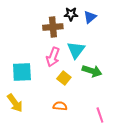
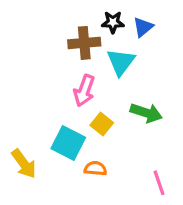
cyan triangle: (76, 50) -> (121, 62), moved
cyan square: (22, 72) -> (68, 143), moved, turned 30

